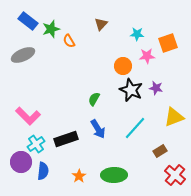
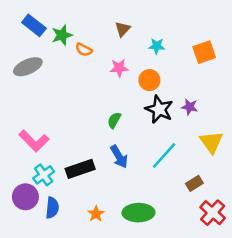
cyan star: (137, 34) -> (157, 46), moved
orange semicircle: (69, 41) -> (84, 50), turned -32
pink star: (147, 56) -> (119, 68), moved
yellow triangle: (174, 117) -> (211, 142), turned -45

